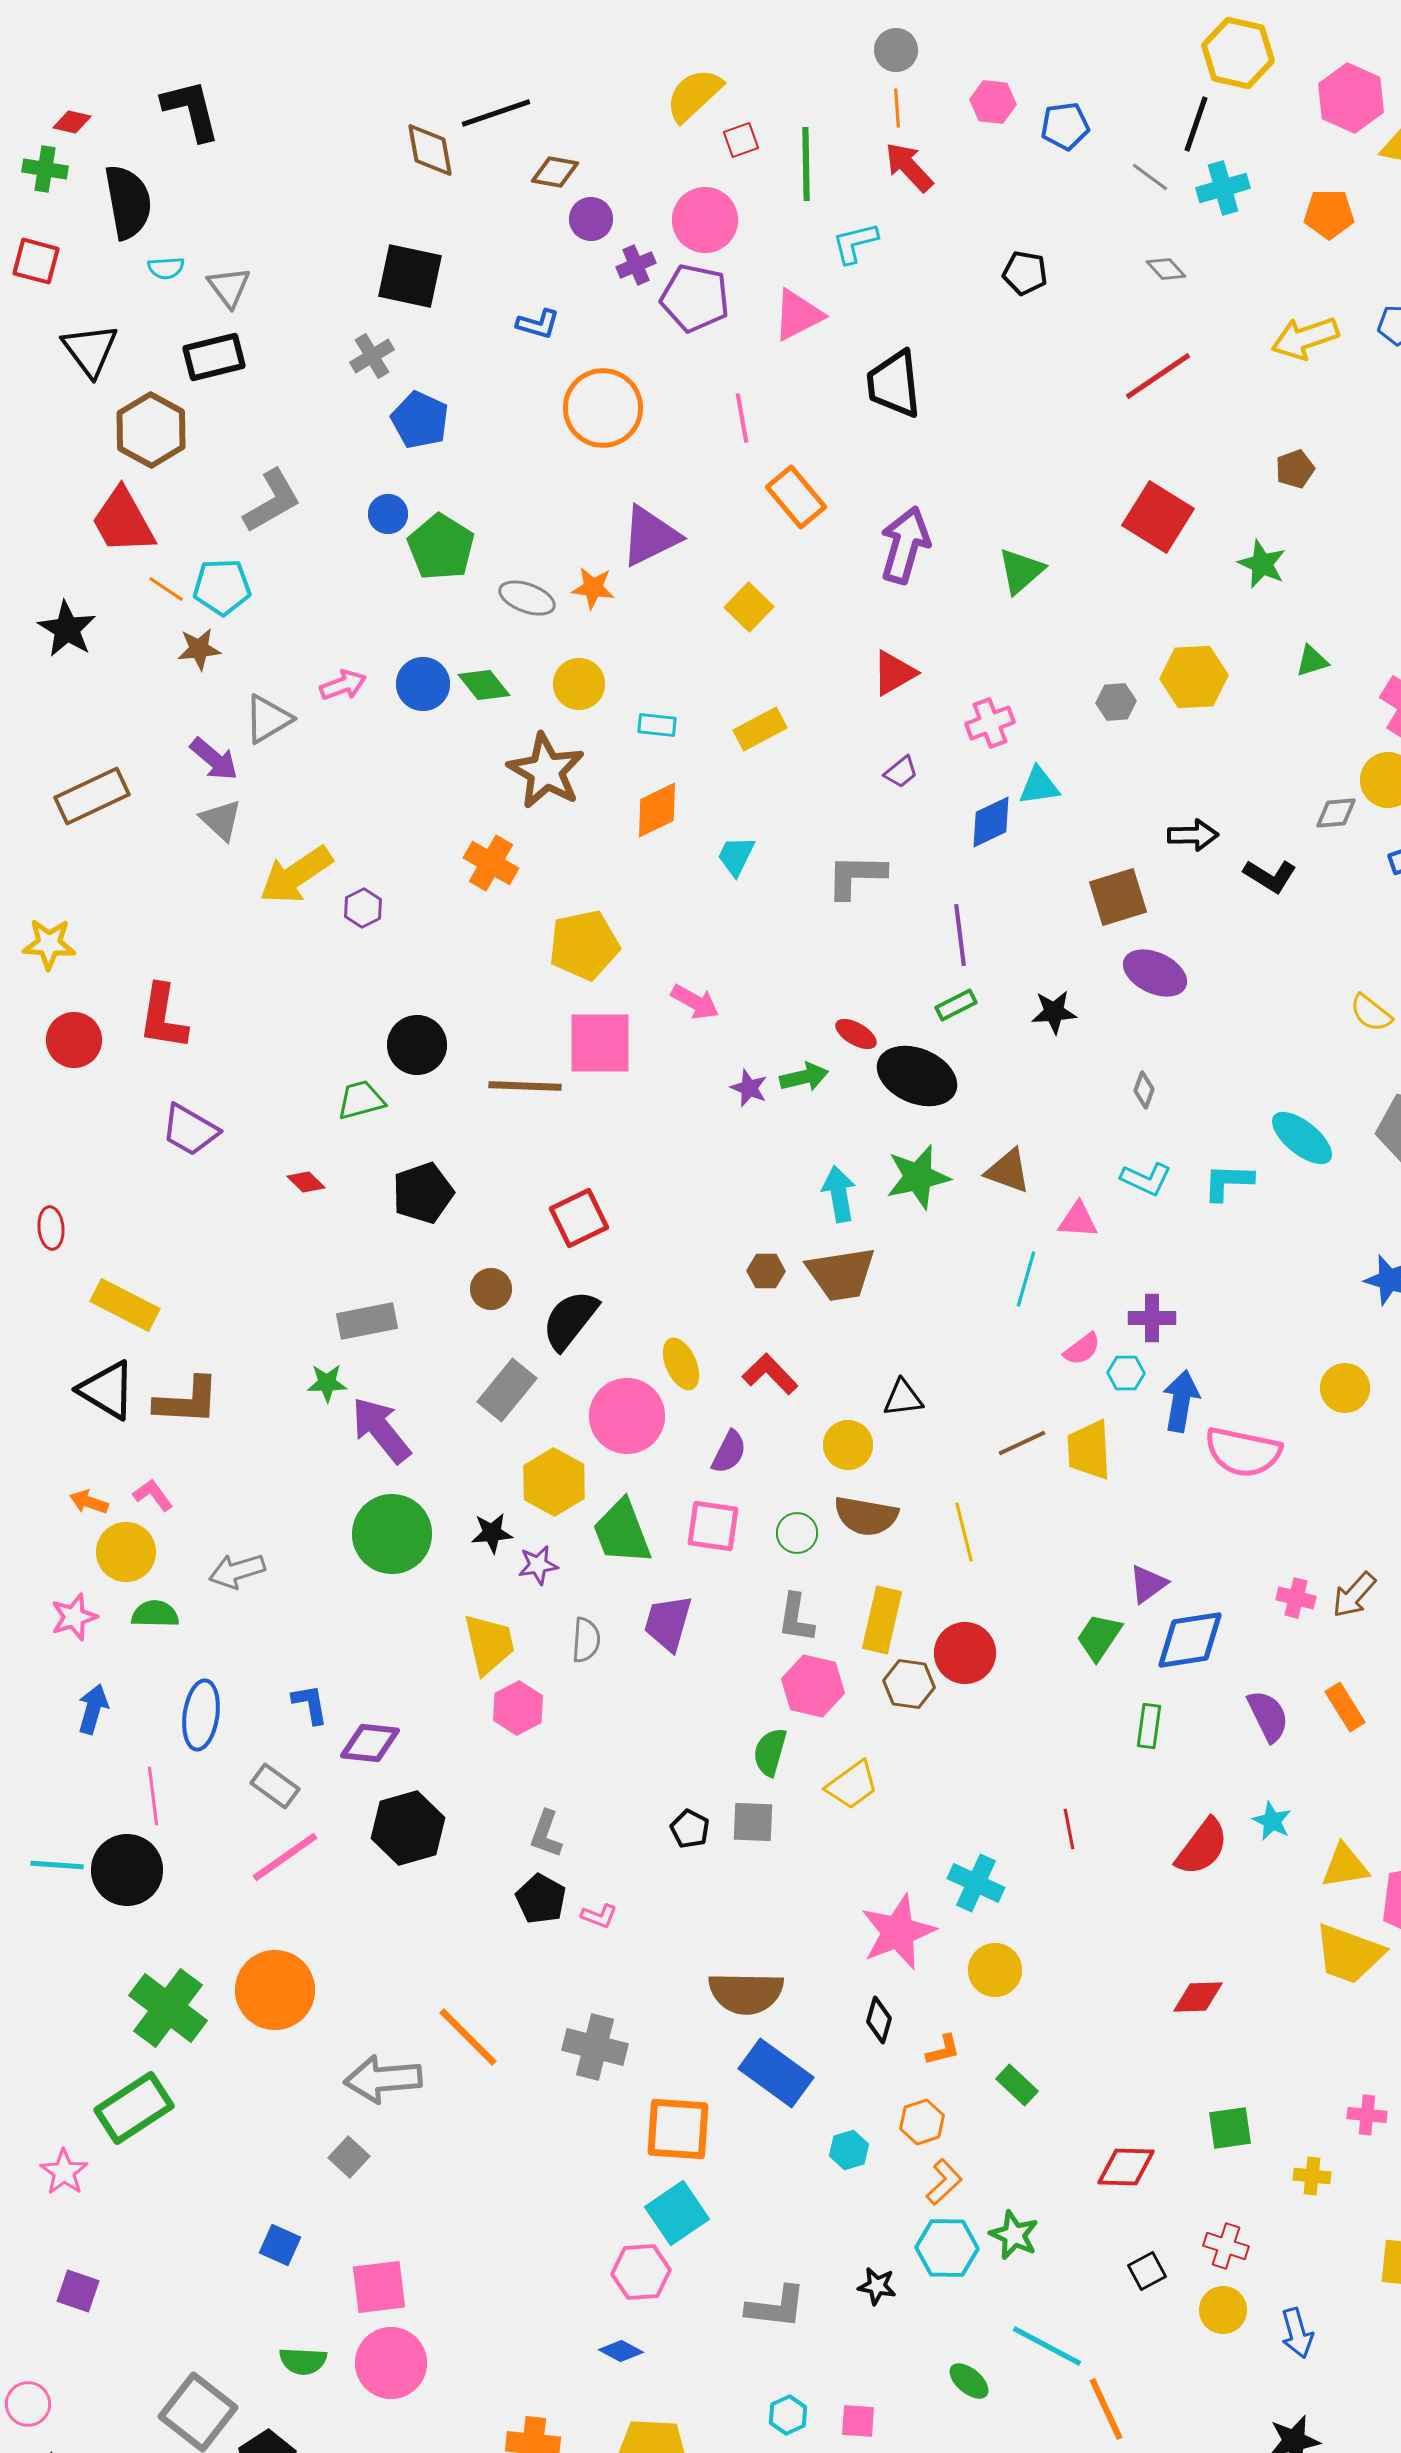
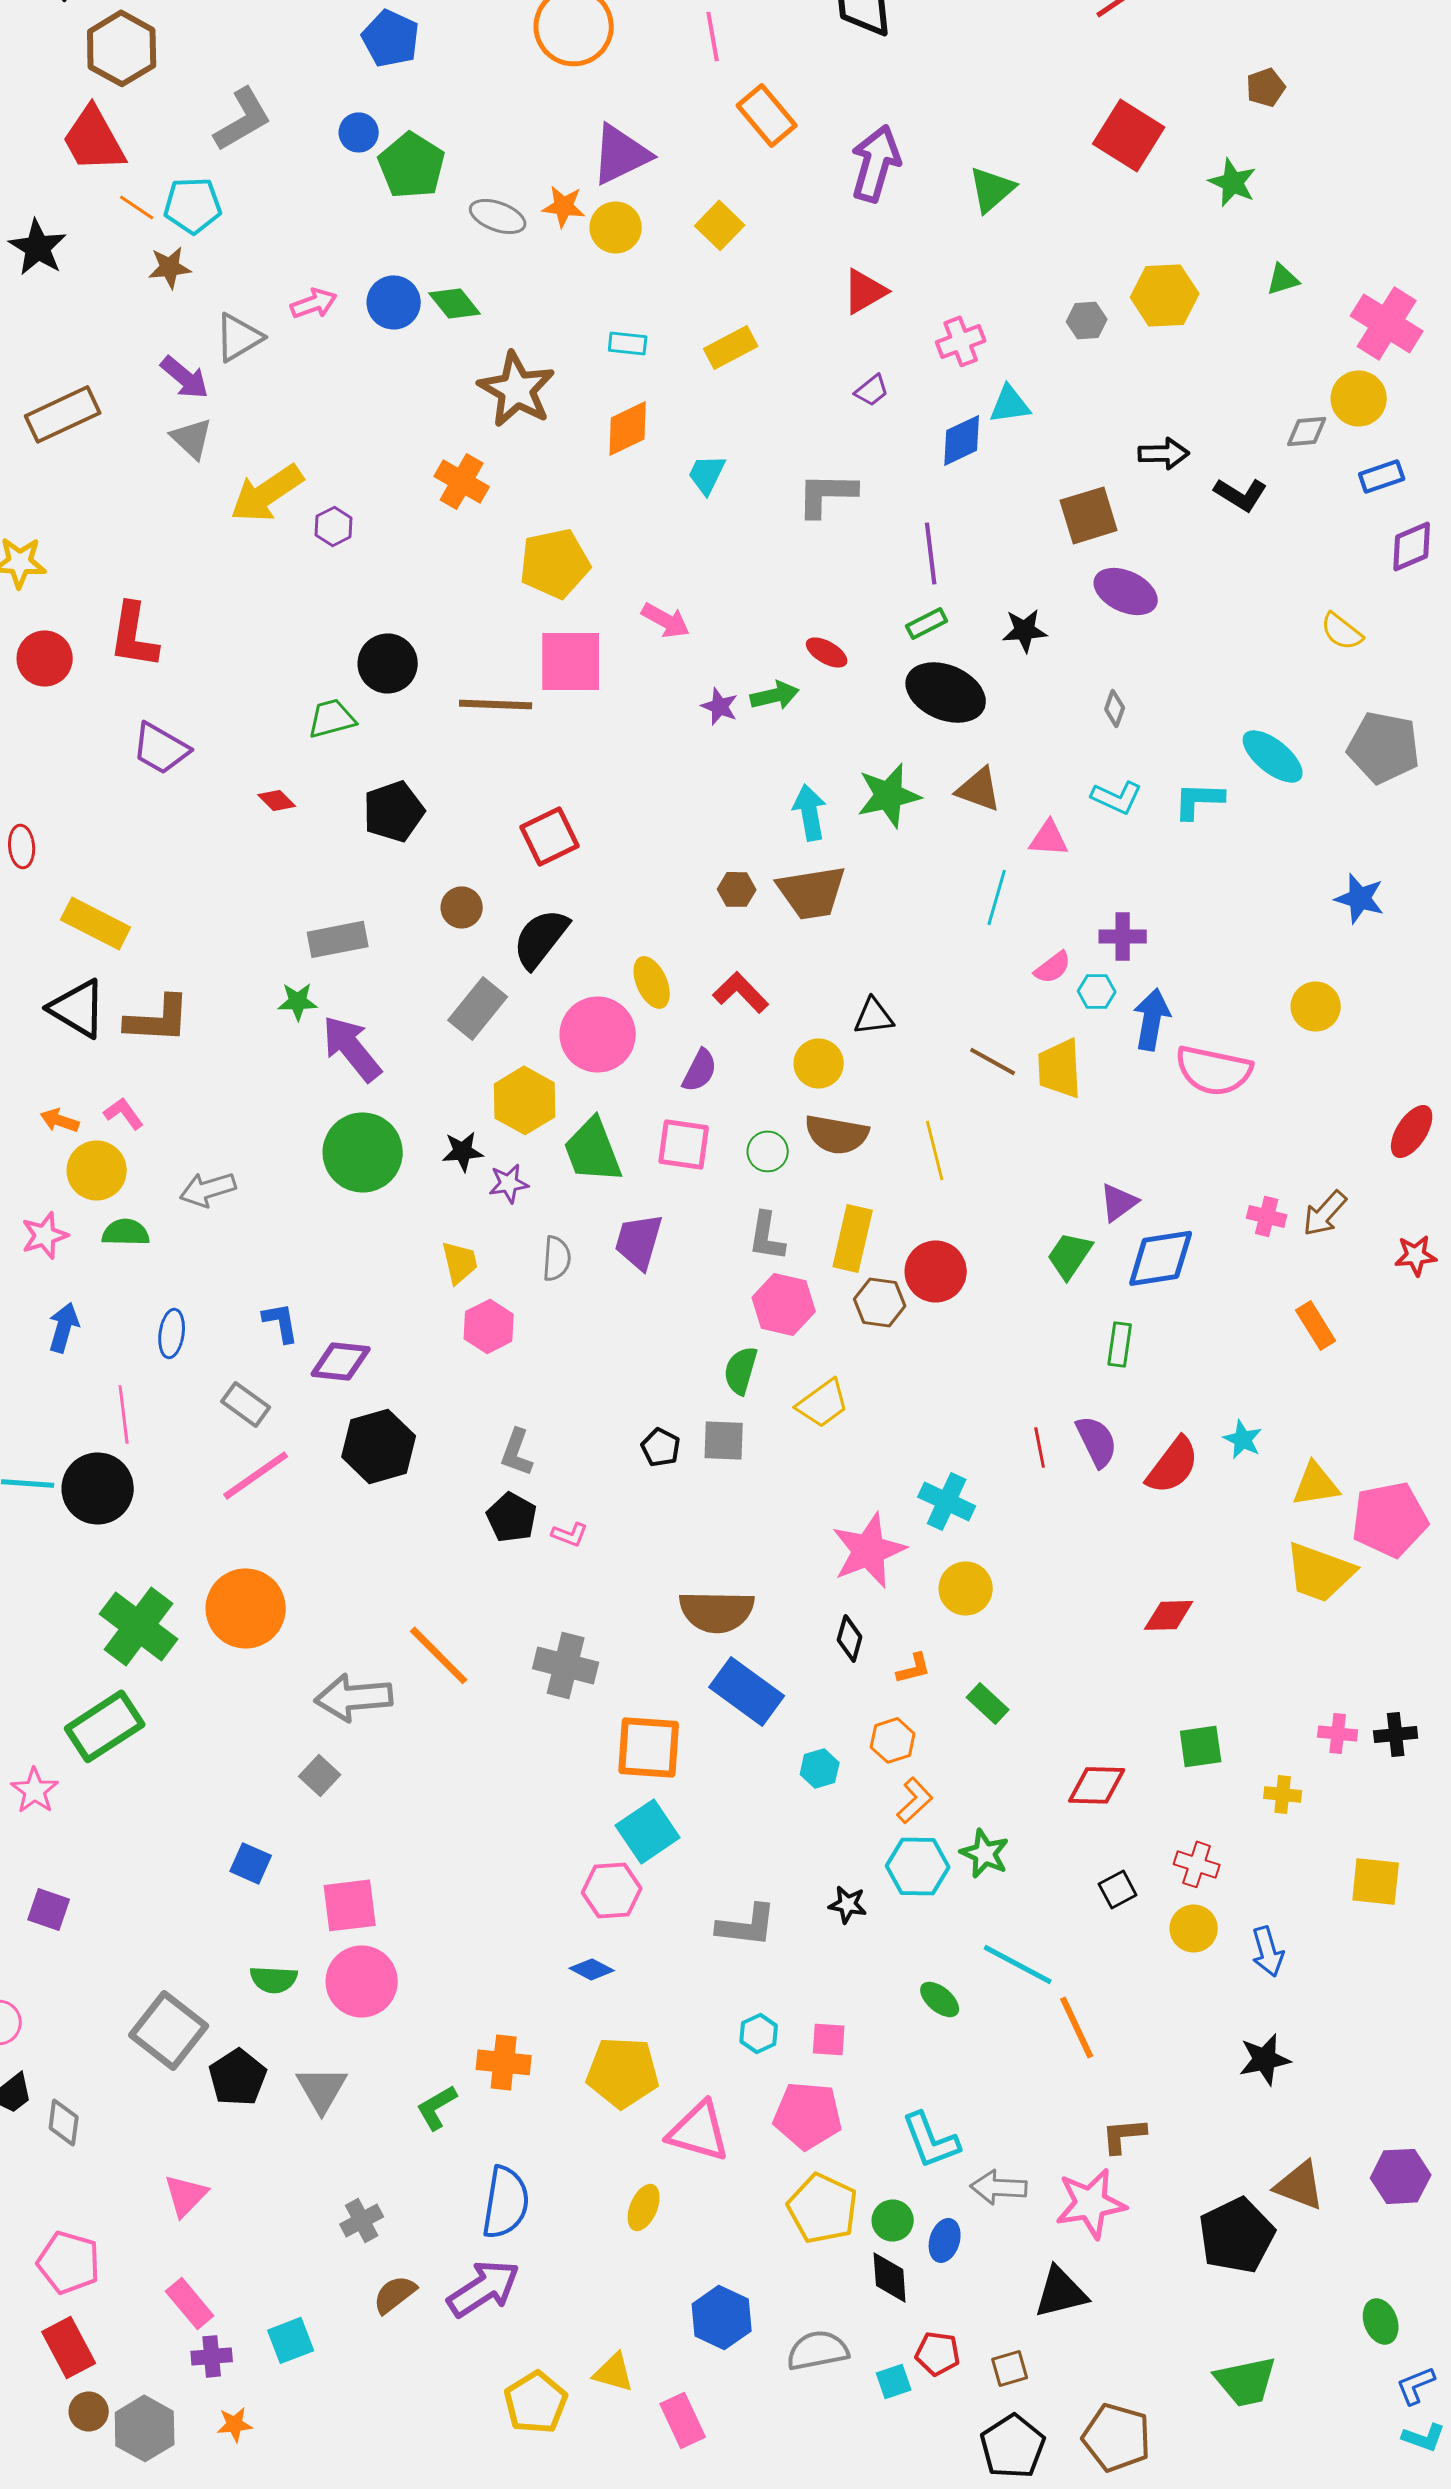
yellow circle: (579, 684) -> (616, 227), moved
black ellipse: (917, 1076) -> (946, 692), moved
brown line: (1022, 1443) -> (993, 1061), turned 54
yellow trapezoid: (489, 1644) -> (460, 1262), size x0.7
blue ellipse: (201, 1715) -> (172, 1333), size x0.7
purple semicircle: (1268, 1716) -> (1097, 1441), moved

